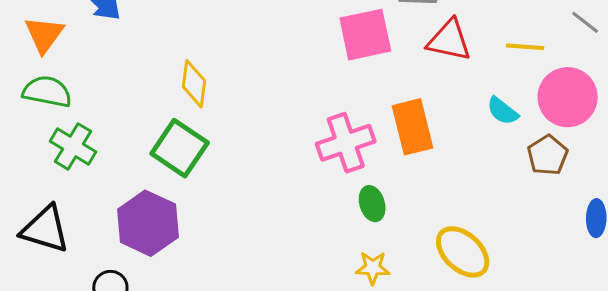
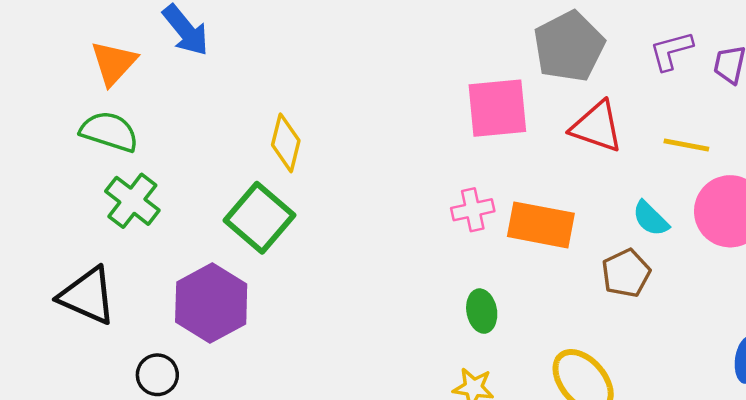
orange rectangle: (413, 127) -> (541, 225), turned -72
pink cross: (346, 143) -> (473, 210), moved, size x0.6
brown pentagon: (548, 155) -> (626, 273), moved

